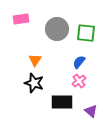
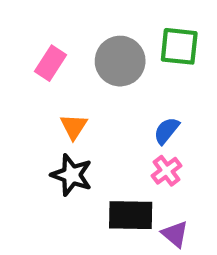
pink rectangle: (21, 19) -> (50, 63), moved, turned -49
green square: (86, 33) -> (179, 46), moved
purple triangle: (91, 111) -> (175, 234), moved

